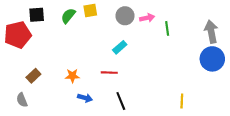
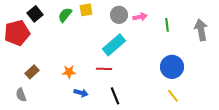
black square: (37, 15) -> (35, 14), turned -35
green line: (167, 28) -> (167, 25), moved
cyan rectangle: (120, 47) -> (114, 45), size x1.6
blue circle: (212, 59) -> (172, 67), moved
yellow line: (182, 101) -> (173, 96), turned -40

